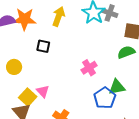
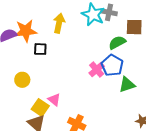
black square: (43, 46) -> (40, 49), moved
green semicircle: (126, 52) -> (117, 43), moved
blue pentagon: (105, 98) -> (112, 65), moved

